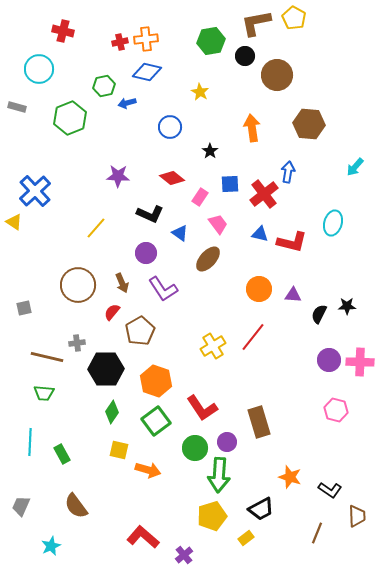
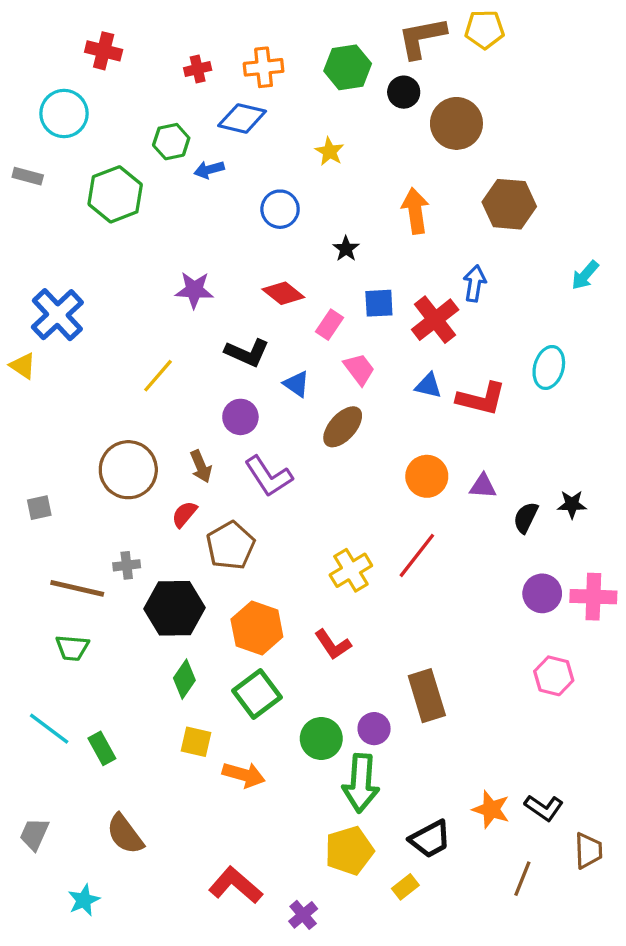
yellow pentagon: (294, 18) -> (484, 29), turned -30
orange cross: (146, 39) -> (264, 67), moved
red L-shape: (202, 408) -> (333, 644), moved, size x0.7
cyan line: (30, 442) -> (49, 729), turned -56
orange star: (290, 477) -> (491, 809), moved

